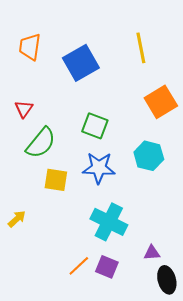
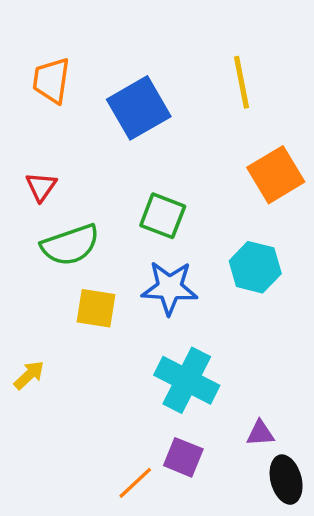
green semicircle: (41, 143) -> (70, 245), turned 32
orange line: (79, 266) -> (135, 483), moved

